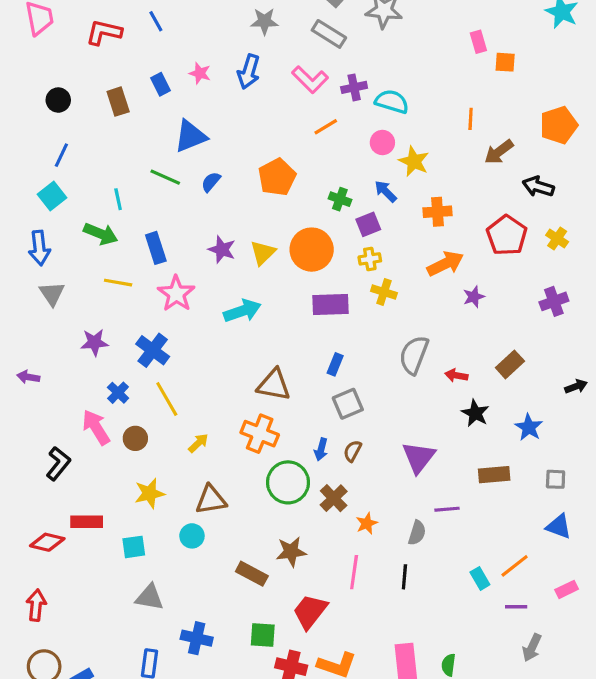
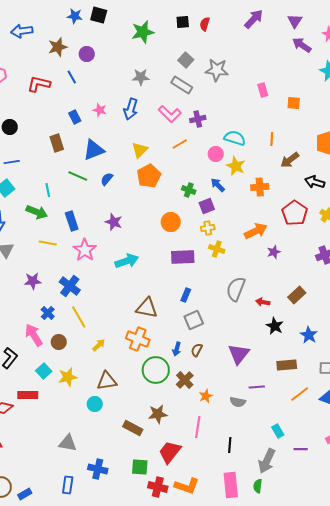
pink rectangle: (478, 42) -> (263, 90), moved
brown rectangle: (118, 102) -> (57, 143), moved
cyan semicircle: (392, 102) -> (235, 138), moved
blue line: (61, 155) -> (12, 162), turned 56
orange cross: (437, 212) -> (260, 187), moved
orange circle: (312, 250) -> (171, 222), size x0.7
yellow triangle: (263, 253) -> (140, 150), moved
gray semicircle: (417, 533) -> (238, 402), turned 84
cyan square: (134, 547) -> (44, 371), moved, turned -35
orange line: (515, 566) -> (300, 394), moved
black line: (404, 577) -> (230, 445), moved
gray arrow: (532, 648) -> (267, 461), moved, size x1.4

